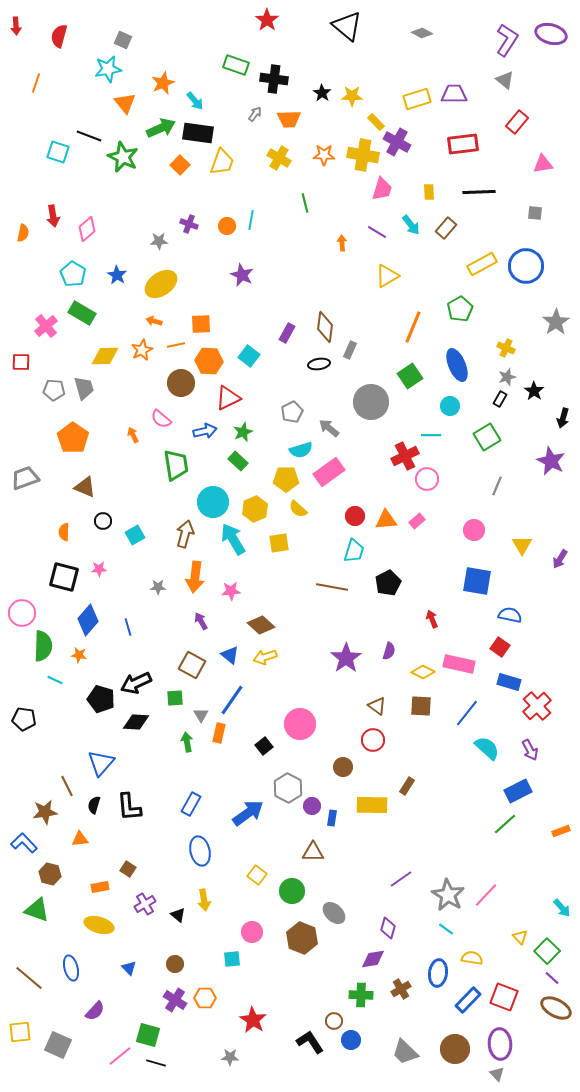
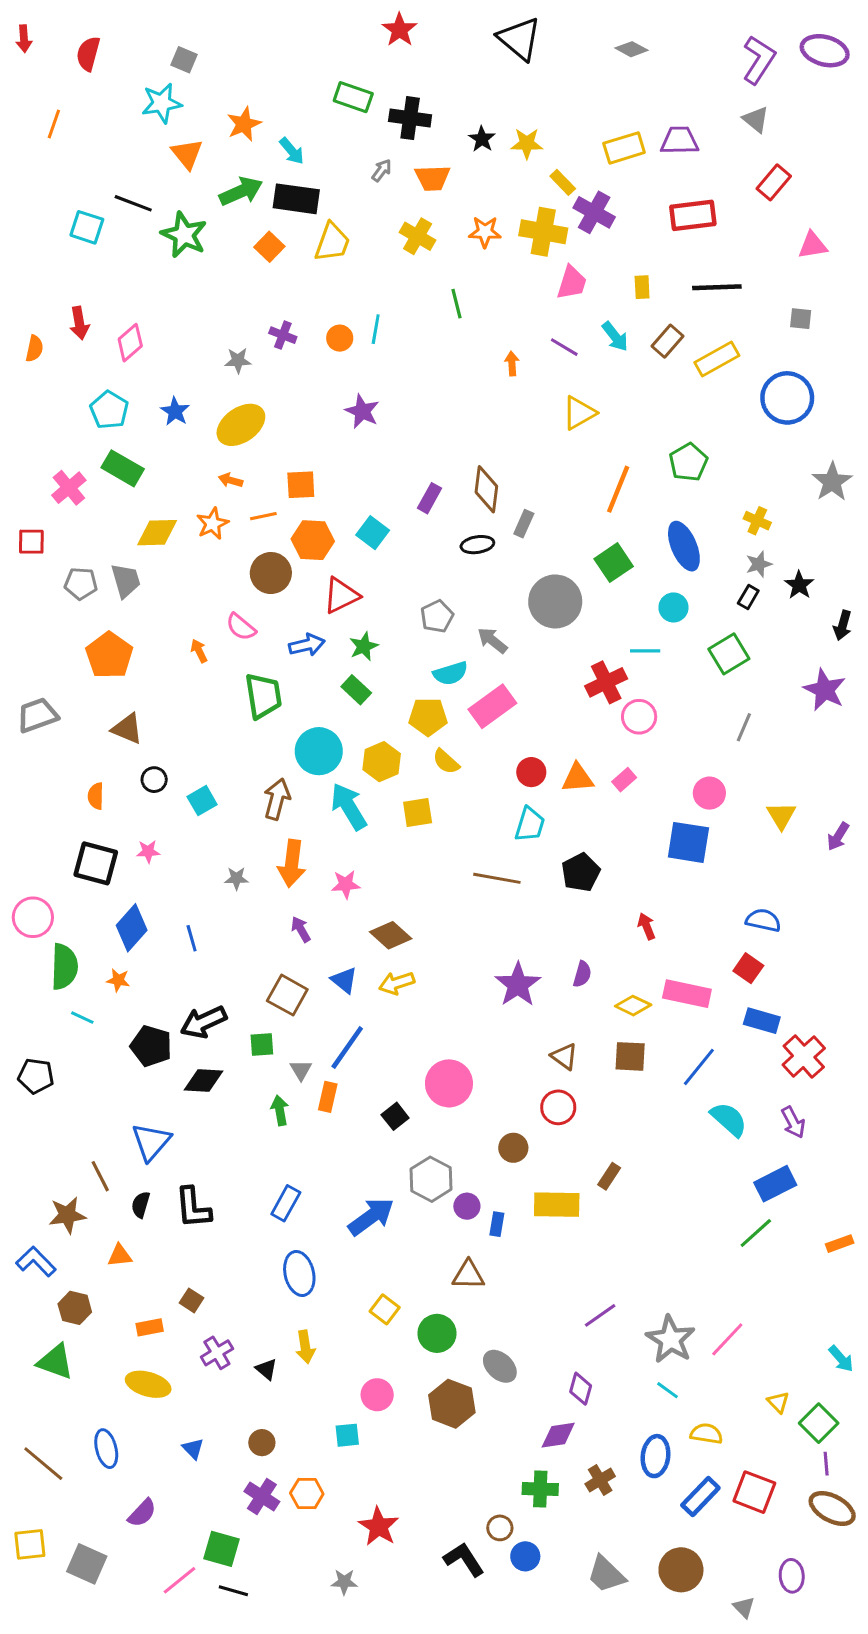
yellow rectangle: (482, 264) -> (717, 359), moved
blue square: (477, 581) -> (688, 842), moved
purple line: (552, 978) -> (826, 1464), turned 42
purple ellipse: (500, 1044) -> (792, 1576), moved, size x0.7

